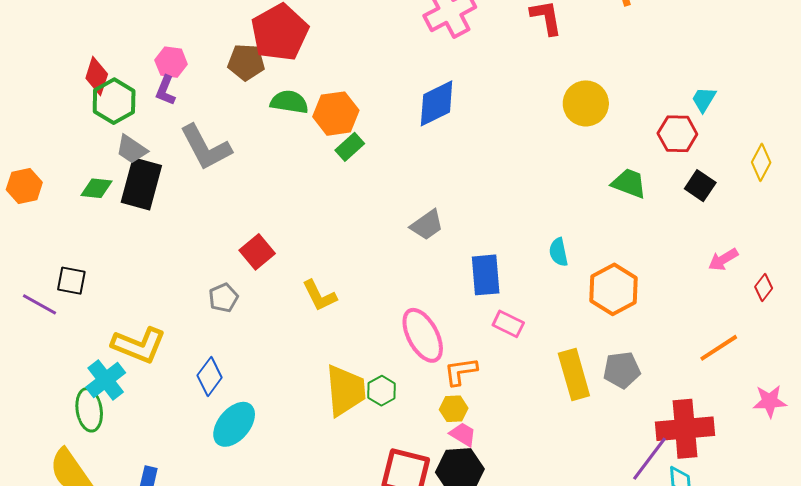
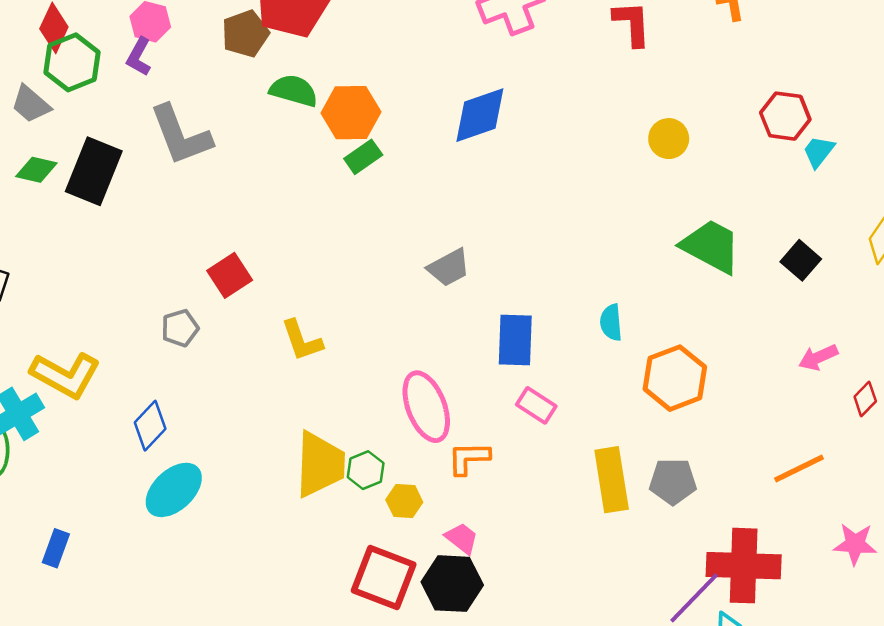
brown pentagon: (246, 62) -> (245, 34), turned -30
yellow circle: (586, 103) -> (669, 139), size x0.7
red hexagon: (677, 134) -> (785, 116), moved
gray trapezoid: (132, 149) -> (31, 104), moved
green trapezoid: (629, 183) -> (711, 246), size x1.4
yellow hexagon: (454, 409) -> (404, 501), moved

